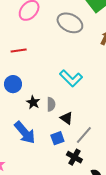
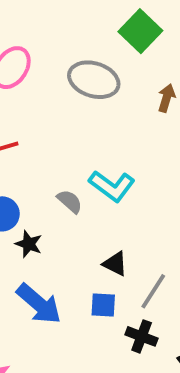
black star: (33, 102) -> (29, 244), moved
gray semicircle: (51, 104) -> (70, 201), moved, turned -40
blue square: (57, 138) -> (103, 305), turned 32

